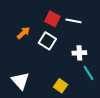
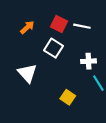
orange arrow: (23, 33) -> (27, 27), moved
white triangle: (20, 81) -> (27, 73), moved

